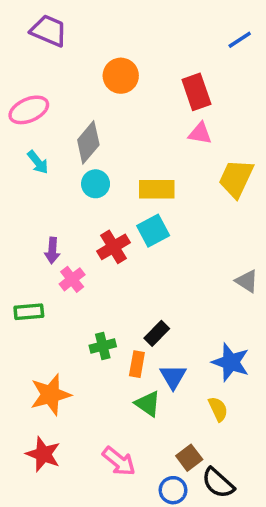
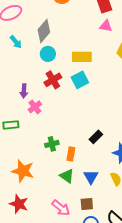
red cross: (114, 247) -> (53, 80), moved
black rectangle: (157, 333) -> (96, 137), moved
blue triangle: (173, 377) -> (91, 177), moved
orange star: (50, 395) -> (23, 171), turned 30
green triangle: (148, 404) -> (67, 176), moved
brown square: (189, 458) -> (87, 204), moved, turned 32

